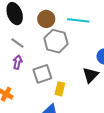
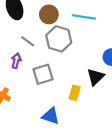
gray line: (18, 43) -> (28, 41), moved
yellow rectangle: (60, 89) -> (75, 93), moved

